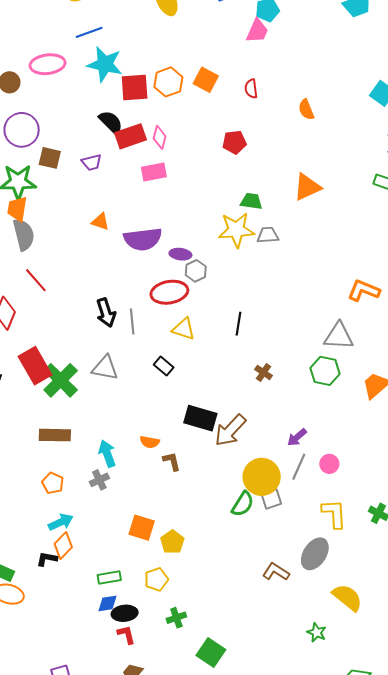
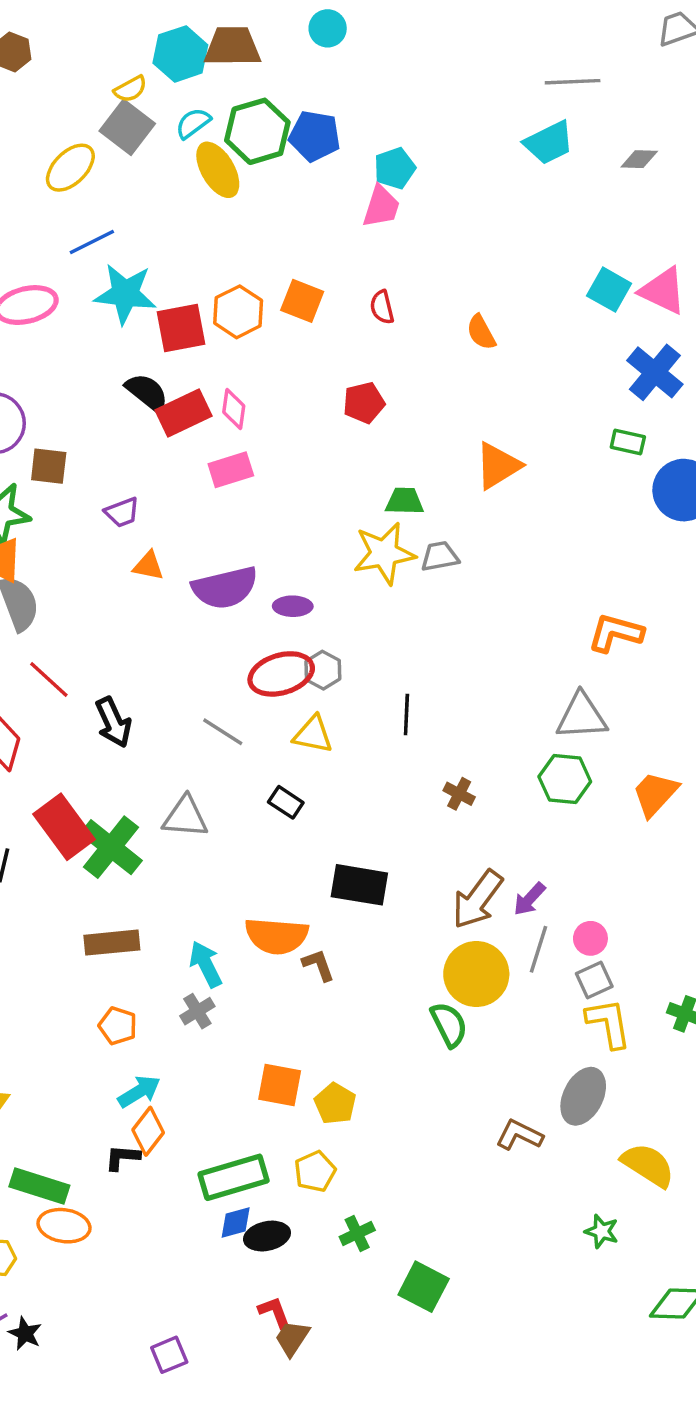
purple trapezoid: (92, 162) -> (122, 512), moved
gray hexagon: (196, 271) -> (323, 670), moved
black arrow: (106, 313) -> (113, 722), moved
gray line: (132, 321) -> (223, 732), turned -45
brown arrow: (230, 430) -> (477, 899), moved
orange semicircle: (150, 442) -> (277, 936), size x1.8
gray square: (271, 499) -> (594, 980), moved
green semicircle: (243, 504) -> (449, 1025), turned -52
green rectangle: (109, 577) -> (234, 1177), size x1.6
red L-shape: (126, 635) -> (275, 1312), moved

